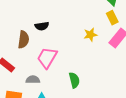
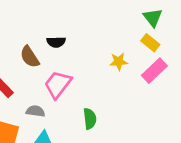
yellow rectangle: (112, 18) -> (150, 43), turned -32
brown semicircle: (23, 40) -> (30, 57), turned 132

